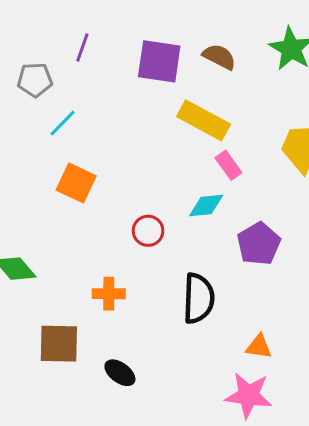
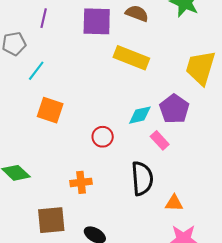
pink rectangle: (228, 165) -> (160, 140), moved
purple pentagon: (259, 244) -> (174, 109), moved
orange triangle: (259, 347) -> (174, 203), moved

